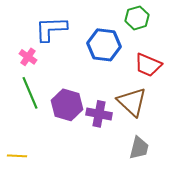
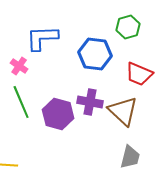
purple cross: (99, 114) -> (90, 102), moved

